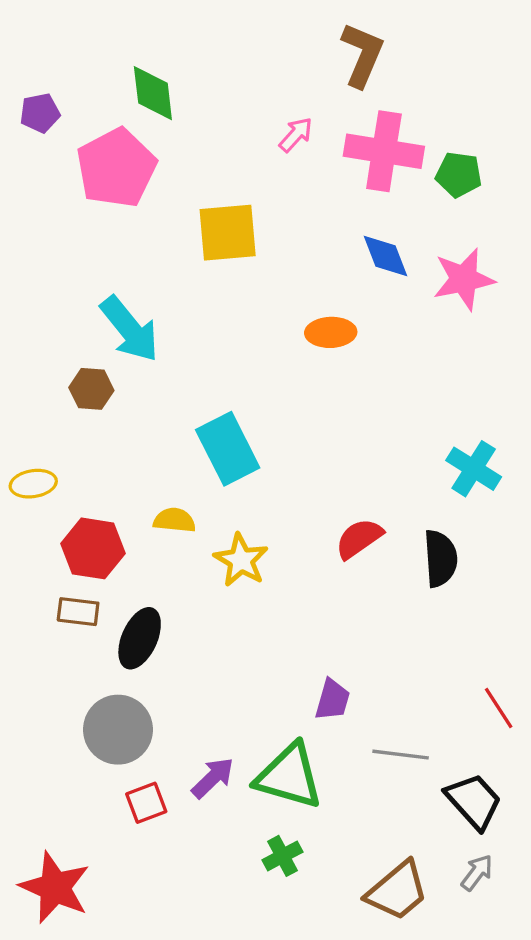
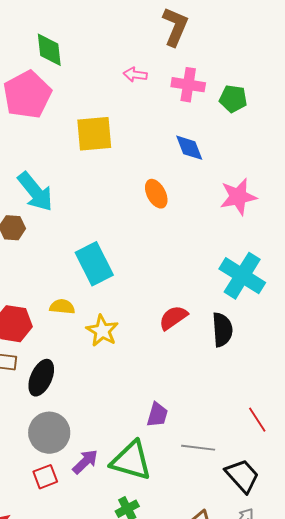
pink arrow: (296, 135) -> (135, 75), turned -125
pink cross: (384, 151) -> (188, 85), size x0.7
pink star: (464, 279) -> (238, 197), moved
orange ellipse: (331, 332) -> (156, 194), turned 64
cyan cross: (474, 469) -> (242, 276), size x1.4
gray circle: (118, 730) -> (49, 433), moved

